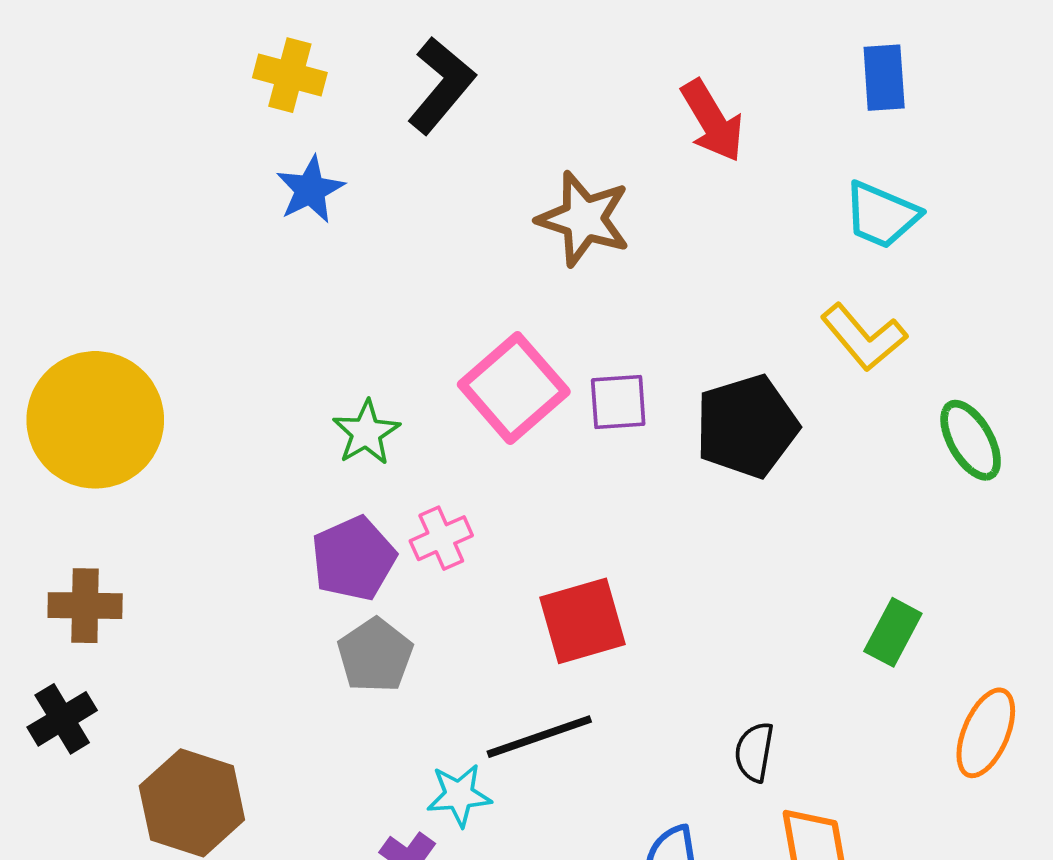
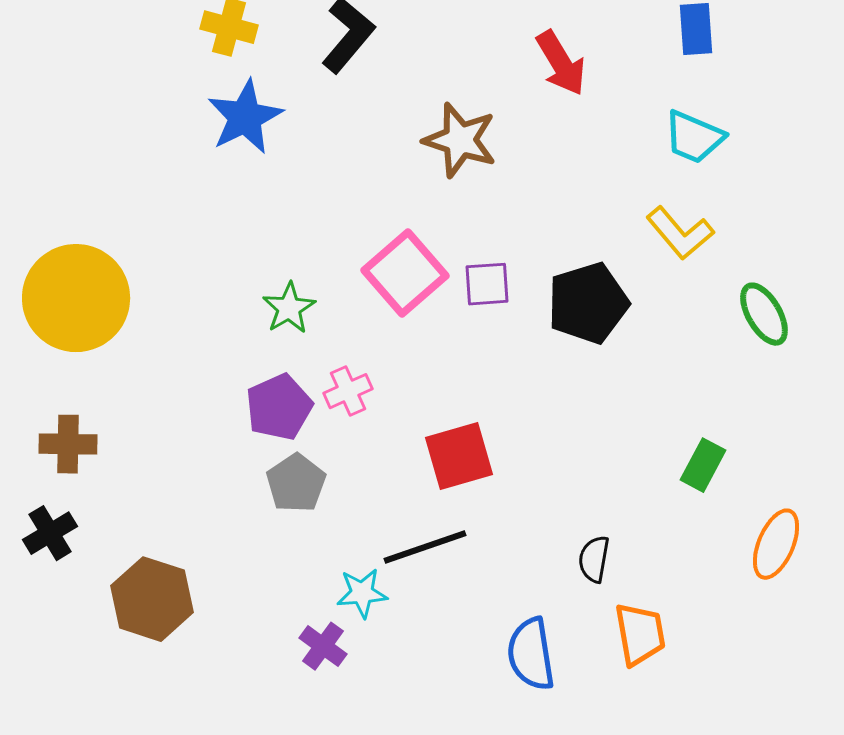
blue star: (310, 190) -> (245, 117), size x1.4

